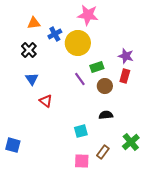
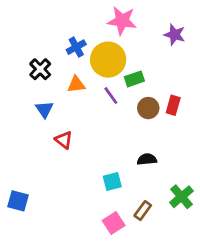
orange triangle: (34, 23) -> (76, 84), moved
purple star: (126, 56) -> (175, 35), moved
green rectangle: (97, 67) -> (134, 79), moved
purple line: (80, 79) -> (111, 96), moved
brown circle: (105, 86) -> (148, 108), moved
pink square: (82, 161) -> (114, 223), turned -35

